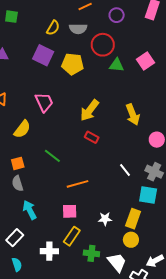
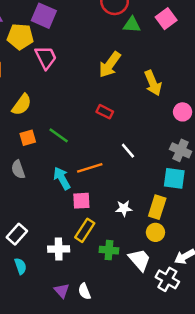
yellow pentagon: (73, 64) -> (20, 37), moved
pink trapezoid: (44, 102) -> (46, 57), moved
yellow arrow: (89, 110) -> (110, 65), moved
orange square: (18, 163) -> (28, 138), moved
white line: (125, 170) -> (128, 151), moved
cyan arrow: (30, 210) -> (62, 178), moved

